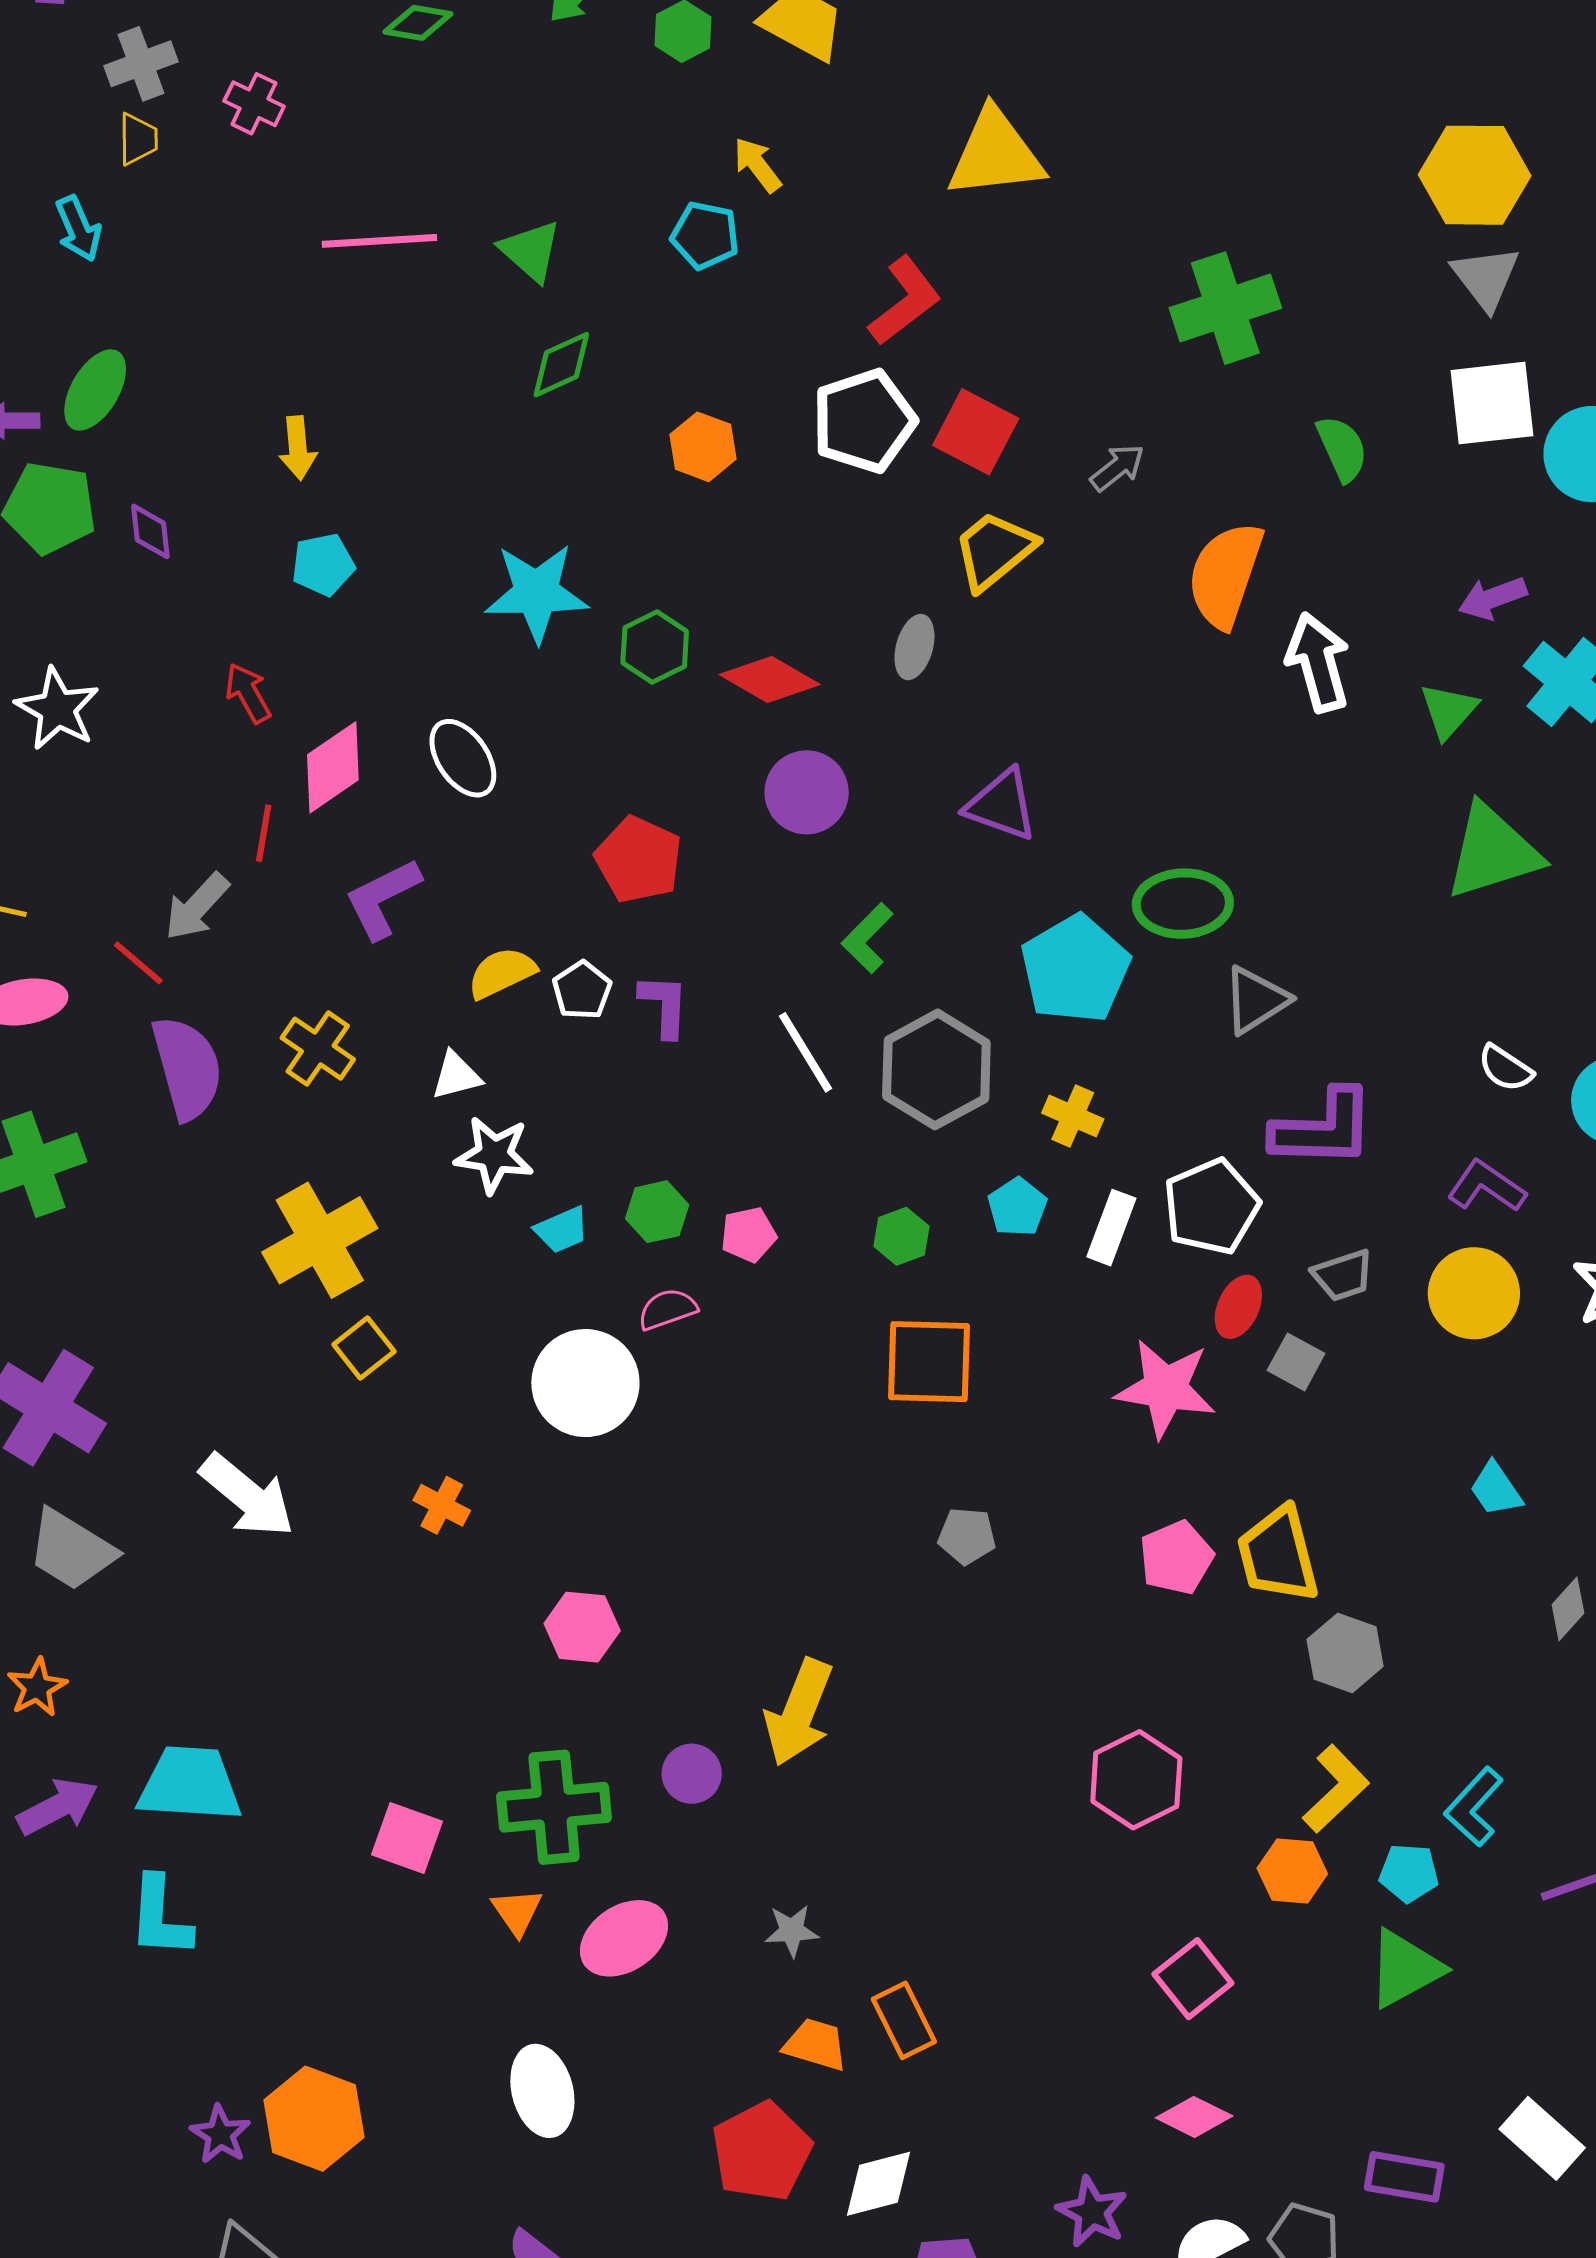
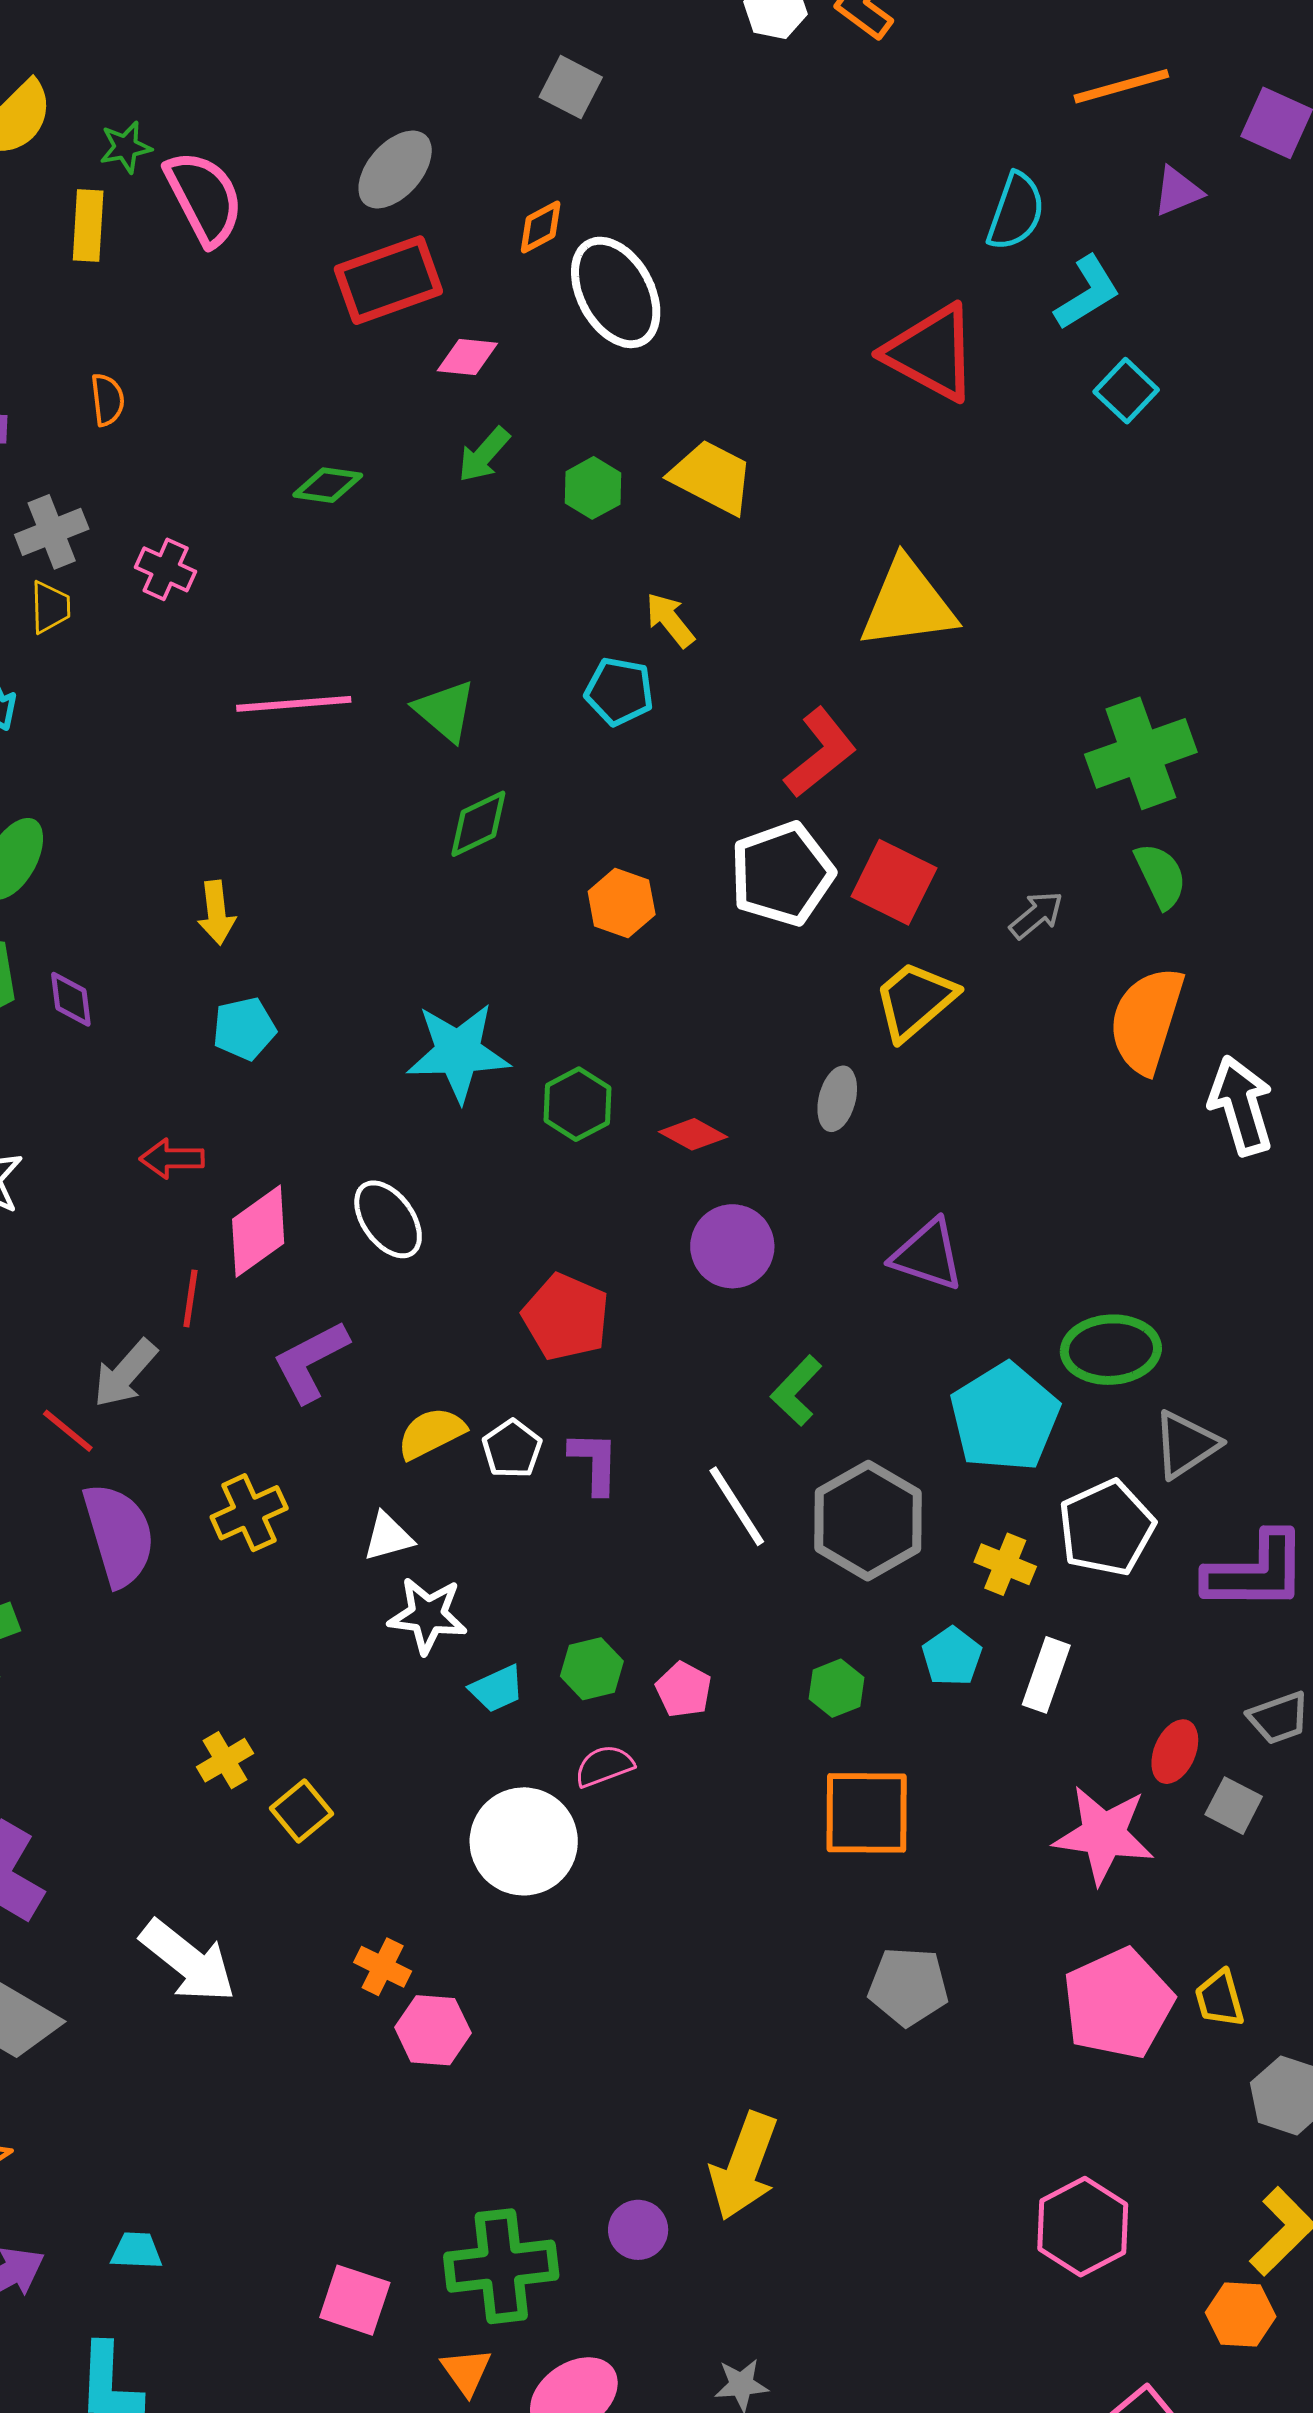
green semicircle: (1342, 448) -> (1161, 876), moved
red diamond: (770, 680) -> (693, 1134), size x0.7
red arrow: (248, 693) -> (172, 1159), turned -60
yellow cross: (318, 1049) -> (249, 1513), turned 32
white pentagon: (1211, 1207) -> (1107, 1528), moved
pink pentagon: (749, 1235) -> (684, 1690), turned -30
yellow cross: (320, 1240) -> (225, 1760), moved, size x0.5
gray pentagon: (967, 1536) -> (908, 1986), size x1.4
yellow trapezoid: (1278, 1555) -> (1220, 1999), size x0.6
pink pentagon: (1176, 1558) -> (1118, 2004), size x1.5
pink hexagon: (582, 1627) -> (433, 2030), moved
cyan trapezoid: (190, 1784) -> (137, 2251), size x0.5

